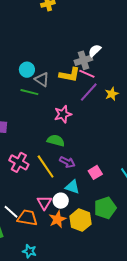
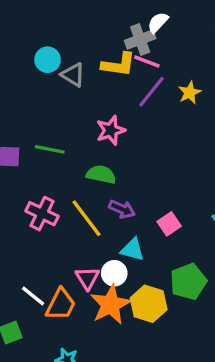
green line: (29, 92) -> (50, 149), moved
orange trapezoid: (27, 218) -> (61, 304), turned 110
orange star: (57, 219) -> (110, 305), size x1.4

